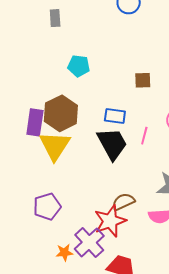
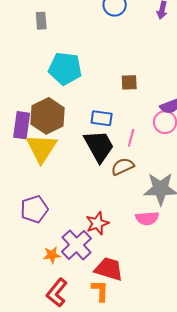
cyan pentagon: (79, 66) -> (65, 68), size x1.5
brown semicircle: (123, 202) -> (123, 167), moved
red star: (110, 221) -> (97, 223), size x0.7

